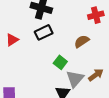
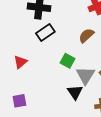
red triangle: (12, 40) -> (20, 62), moved

